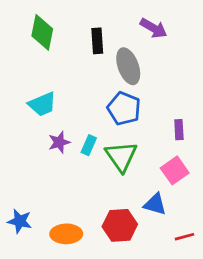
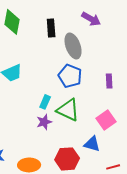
purple rectangle: (179, 130) -> (109, 81), moved
purple star: (59, 142) -> (44, 122), moved
green triangle: (121, 156) -> (68, 110), turned -30

